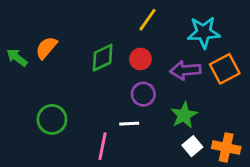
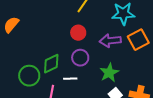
green diamond: (103, 58) -> (51, 64), moved
green circle: (52, 119) -> (29, 76), moved

